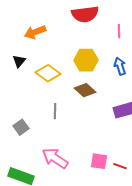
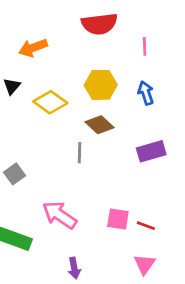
gray line: (55, 111) -> (79, 153), moved

